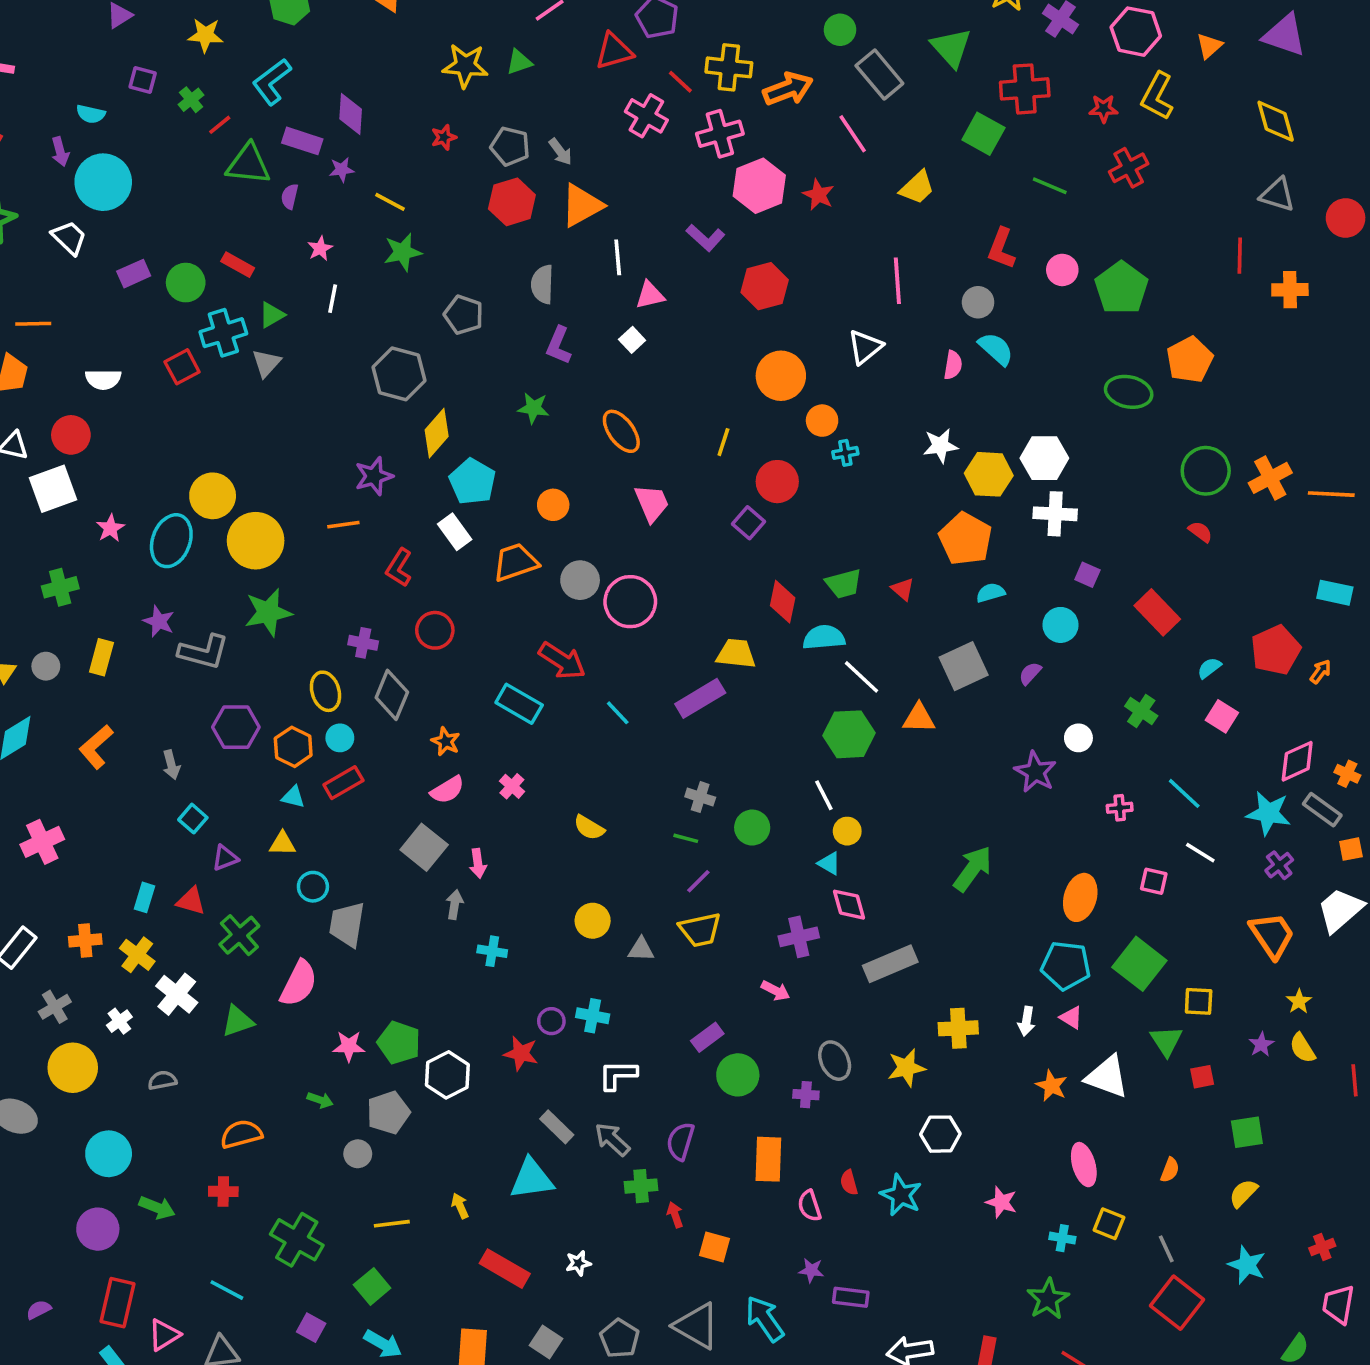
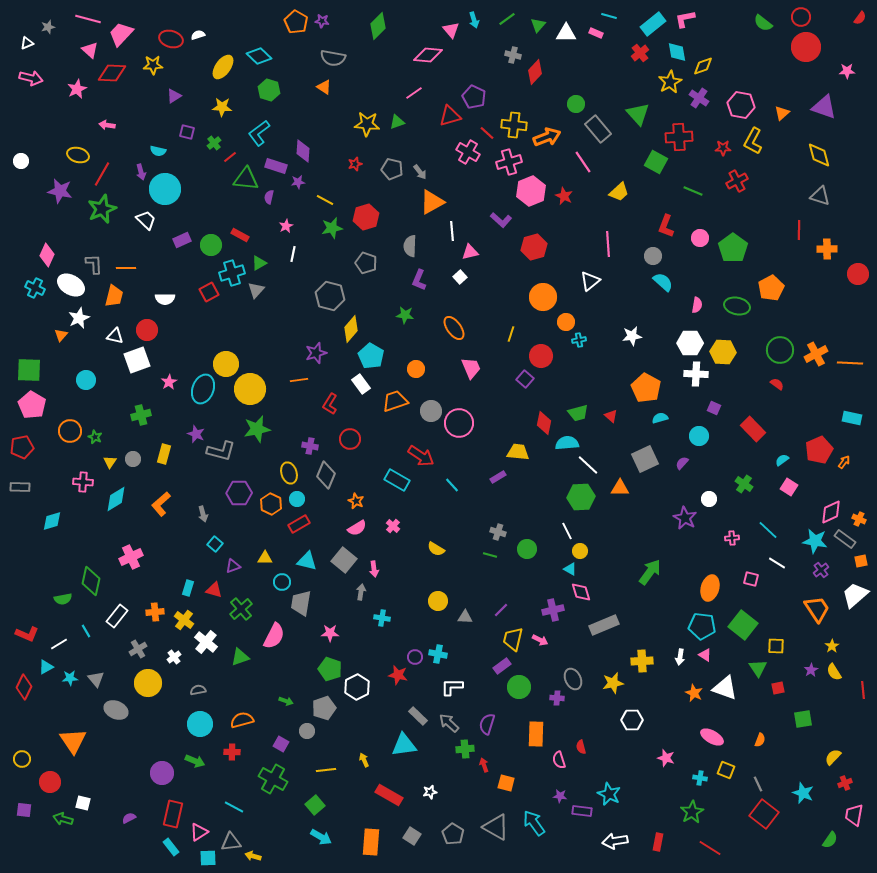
red hexagon: (512, 202) -> (366, 217), moved
red circle: (1346, 218) -> (858, 274), moved
pink semicircle: (953, 365) -> (697, 305), moved
yellow hexagon: (989, 474) -> (723, 352), moved
purple rectangle: (700, 698) -> (498, 477), size x0.6
cyan triangle: (293, 797) -> (307, 561), moved, size x1.5
purple line: (698, 881) -> (501, 610), moved
yellow trapezoid: (700, 930) -> (513, 639), moved, turned 115
pink star: (349, 1046) -> (330, 633), moved
cyan circle: (109, 1154) -> (200, 724), moved
pink ellipse: (1084, 1165) -> (712, 737), turned -45
yellow semicircle: (1243, 1193) -> (833, 757), moved
cyan star: (901, 1195) -> (609, 794), moved
purple square: (311, 1328) -> (281, 744), moved

